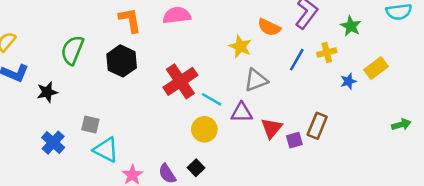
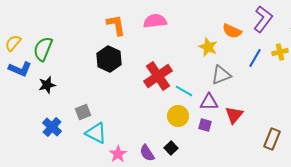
green semicircle: (72, 50) -> (43, 49), moved
gray square: (90, 125) -> (83, 112), turned -35
brown rectangle: (317, 126) -> (272, 139), moved
purple square: (294, 140) -> (205, 125), moved, turned 32

